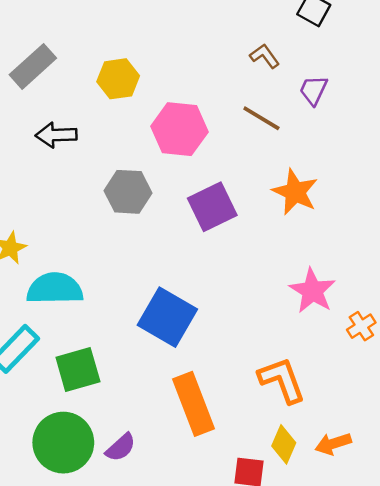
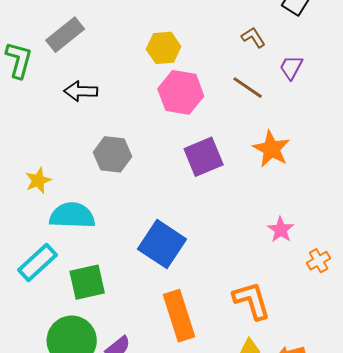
yellow hexagon: (118, 79) -> (164, 48), moved
gray hexagon: (128, 192) -> (112, 154), moved
pink star: (312, 291) -> (281, 230), size x0.7

